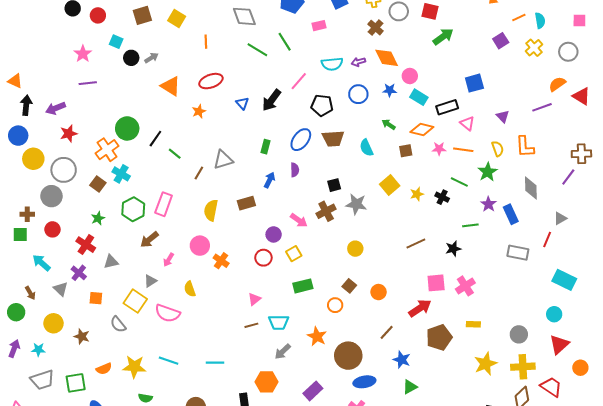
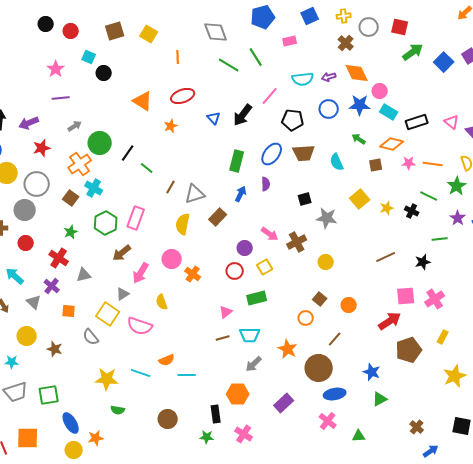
gray arrow: (151, 58) -> (75, 126), moved
blue square: (474, 83) -> (444, 62), moved, turned -30
blue star: (390, 90) -> (360, 105), size x1.5
pink triangle: (467, 123) -> (452, 122), moved
green rectangle: (265, 147) -> (237, 161), size x1.5
gray triangle: (223, 160) -> (195, 194), moved
brown rectangle: (246, 203) -> (218, 217), turned -30
brown cross: (326, 211) -> (297, 242), moved
pink arrow: (169, 260) -> (141, 273), size x1.5
green rectangle: (303, 286) -> (257, 298), moved
yellow rectangle: (473, 324) -> (443, 337), turned -64
brown line: (387, 332) -> (335, 339), moved
orange semicircle: (104, 369) -> (167, 360), moved

